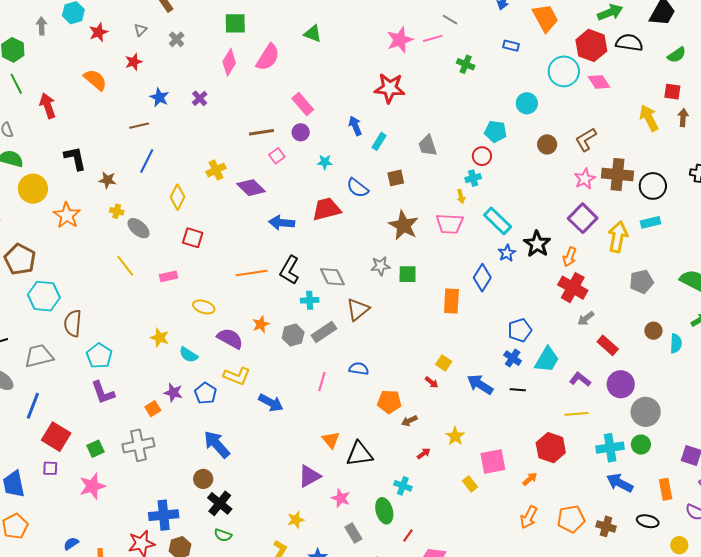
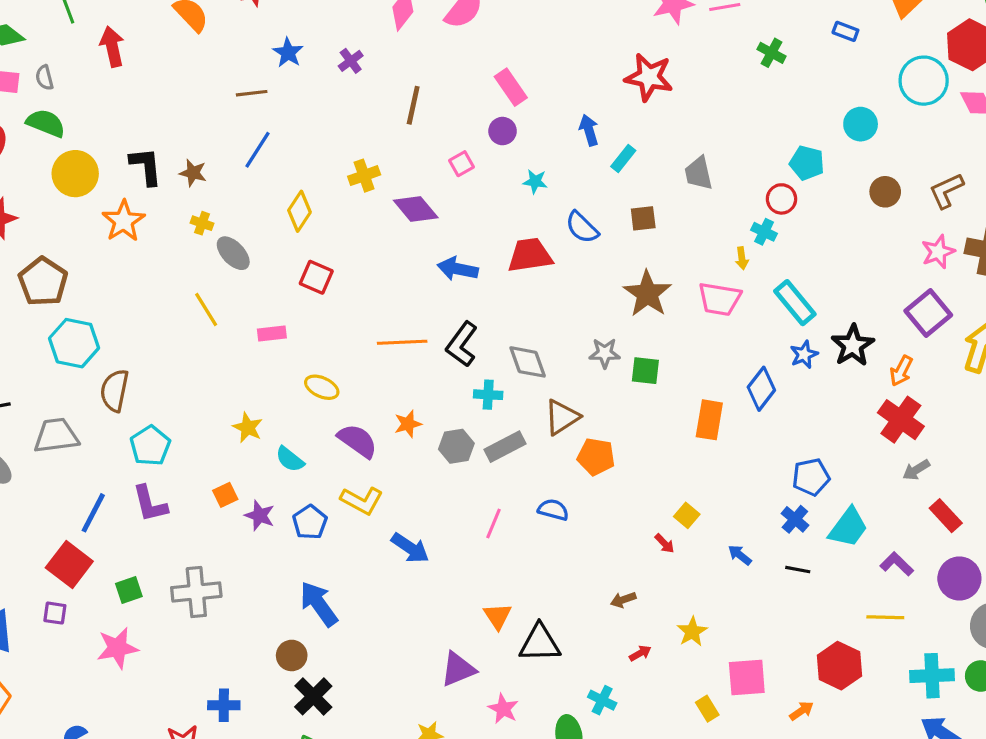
brown line: (261, 132) -> (413, 105), moved, turned -75
black L-shape: (75, 158) -> (146, 166), moved
cyan cross: (473, 178) -> (764, 232), turned 35
blue arrow: (480, 384) -> (740, 555), size x0.6
orange pentagon: (389, 402) -> (596, 457), moved
blue line: (33, 406) -> (93, 513), moved
orange square: (153, 409) -> (225, 495), moved
blue cross: (164, 515) -> (224, 705), size x0.7

